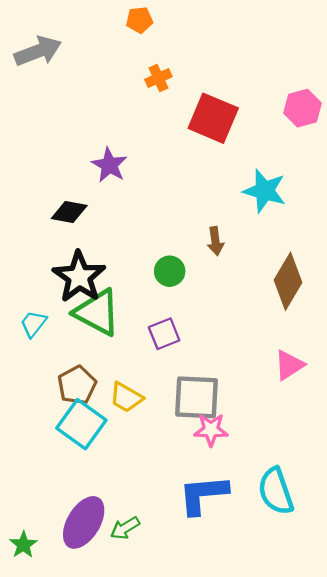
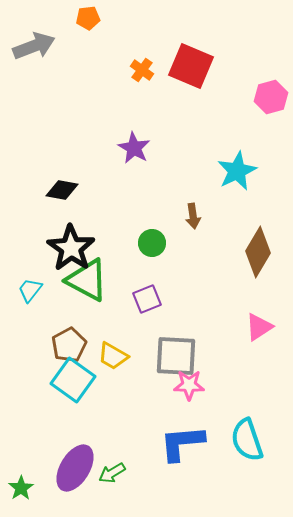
orange pentagon: (139, 20) -> (88, 18), moved
orange cross: (158, 78) -> (142, 70), turned -30
red square: (213, 118) -> (191, 66), moved
purple star: (109, 165) -> (134, 148), moved
cyan star: (265, 191) -> (237, 171), turned 30

